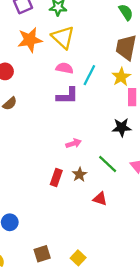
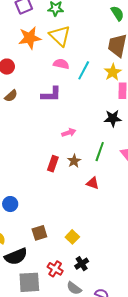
purple L-shape: (67, 96) -> (51, 94), moved
green line: (108, 164) -> (100, 152), turned 66

